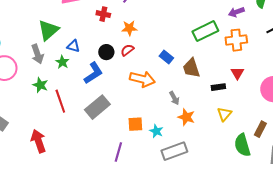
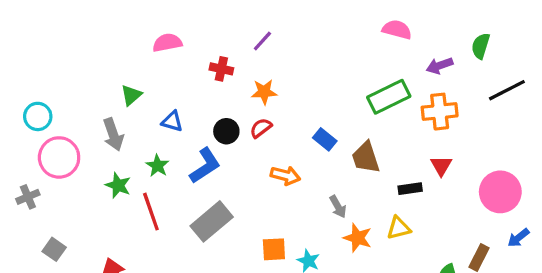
green triangle: (48, 30) -> (131, 95), size x0.6
green star: (62, 62) -> (157, 166), moved
orange arrow: (142, 79) -> (285, 176), size x0.7
yellow triangle: (224, 114) -> (399, 228), moved, turned 35

